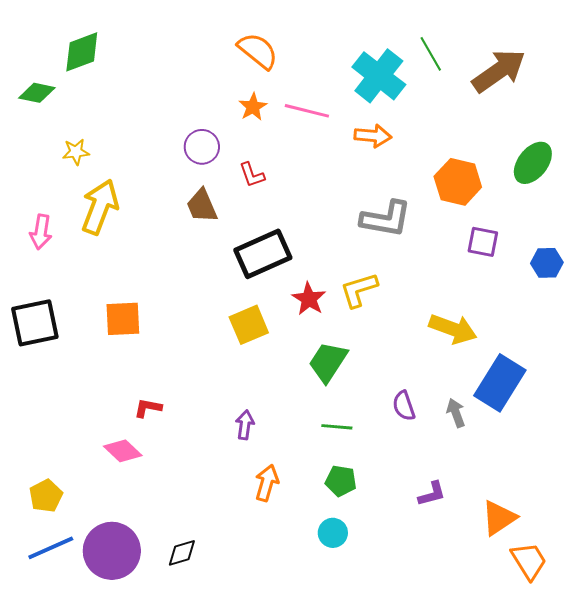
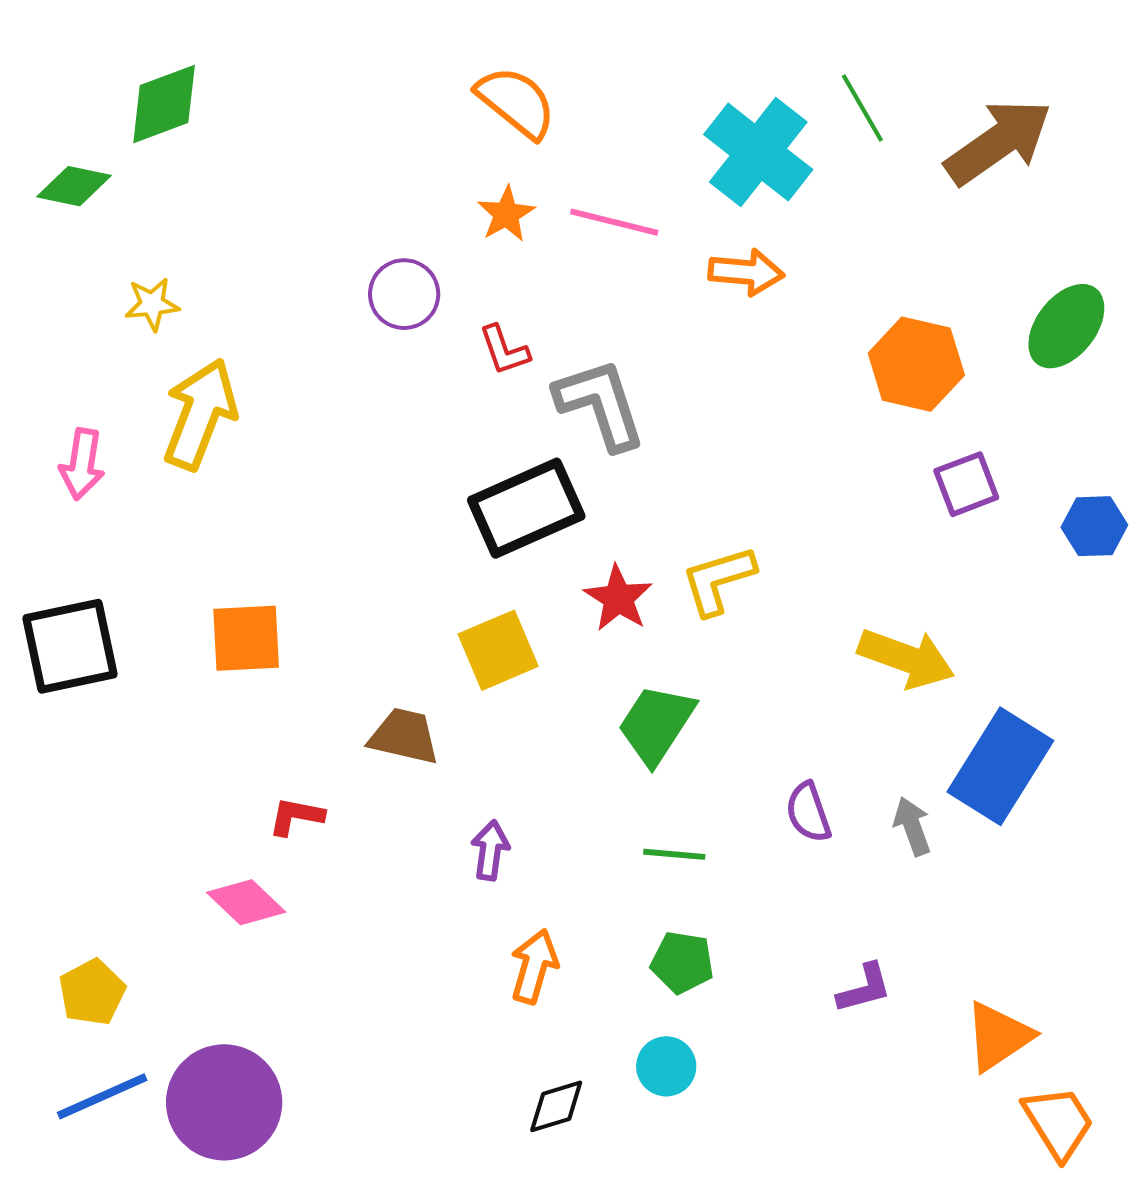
brown trapezoid: (202, 206) -> (404, 736), moved, turned 126
gray L-shape: (386, 219) -> (600, 404), moved, turned -118
purple square: (483, 242) -> (966, 484), turned -32
black diamond: (182, 553) -> (556, 1106), moved

